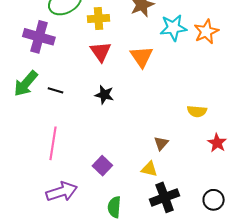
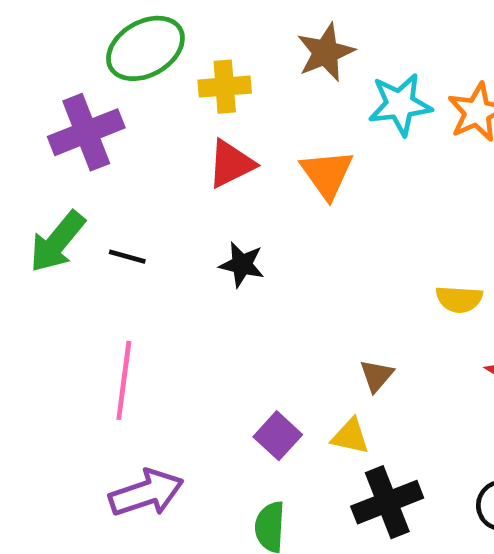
purple cross: (39, 37) -> (86, 132), turned -36
red triangle: (101, 52) -> (231, 164), turned 40
purple square: (102, 166) -> (278, 436), moved

